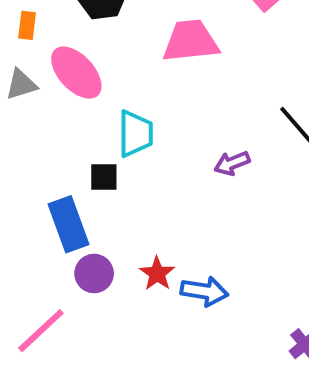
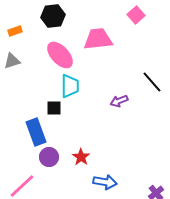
orange rectangle: (27, 25) -> (15, 31), turned 64
pink ellipse: (76, 73) -> (60, 55), moved
blue arrow: (204, 291) -> (105, 182), moved

